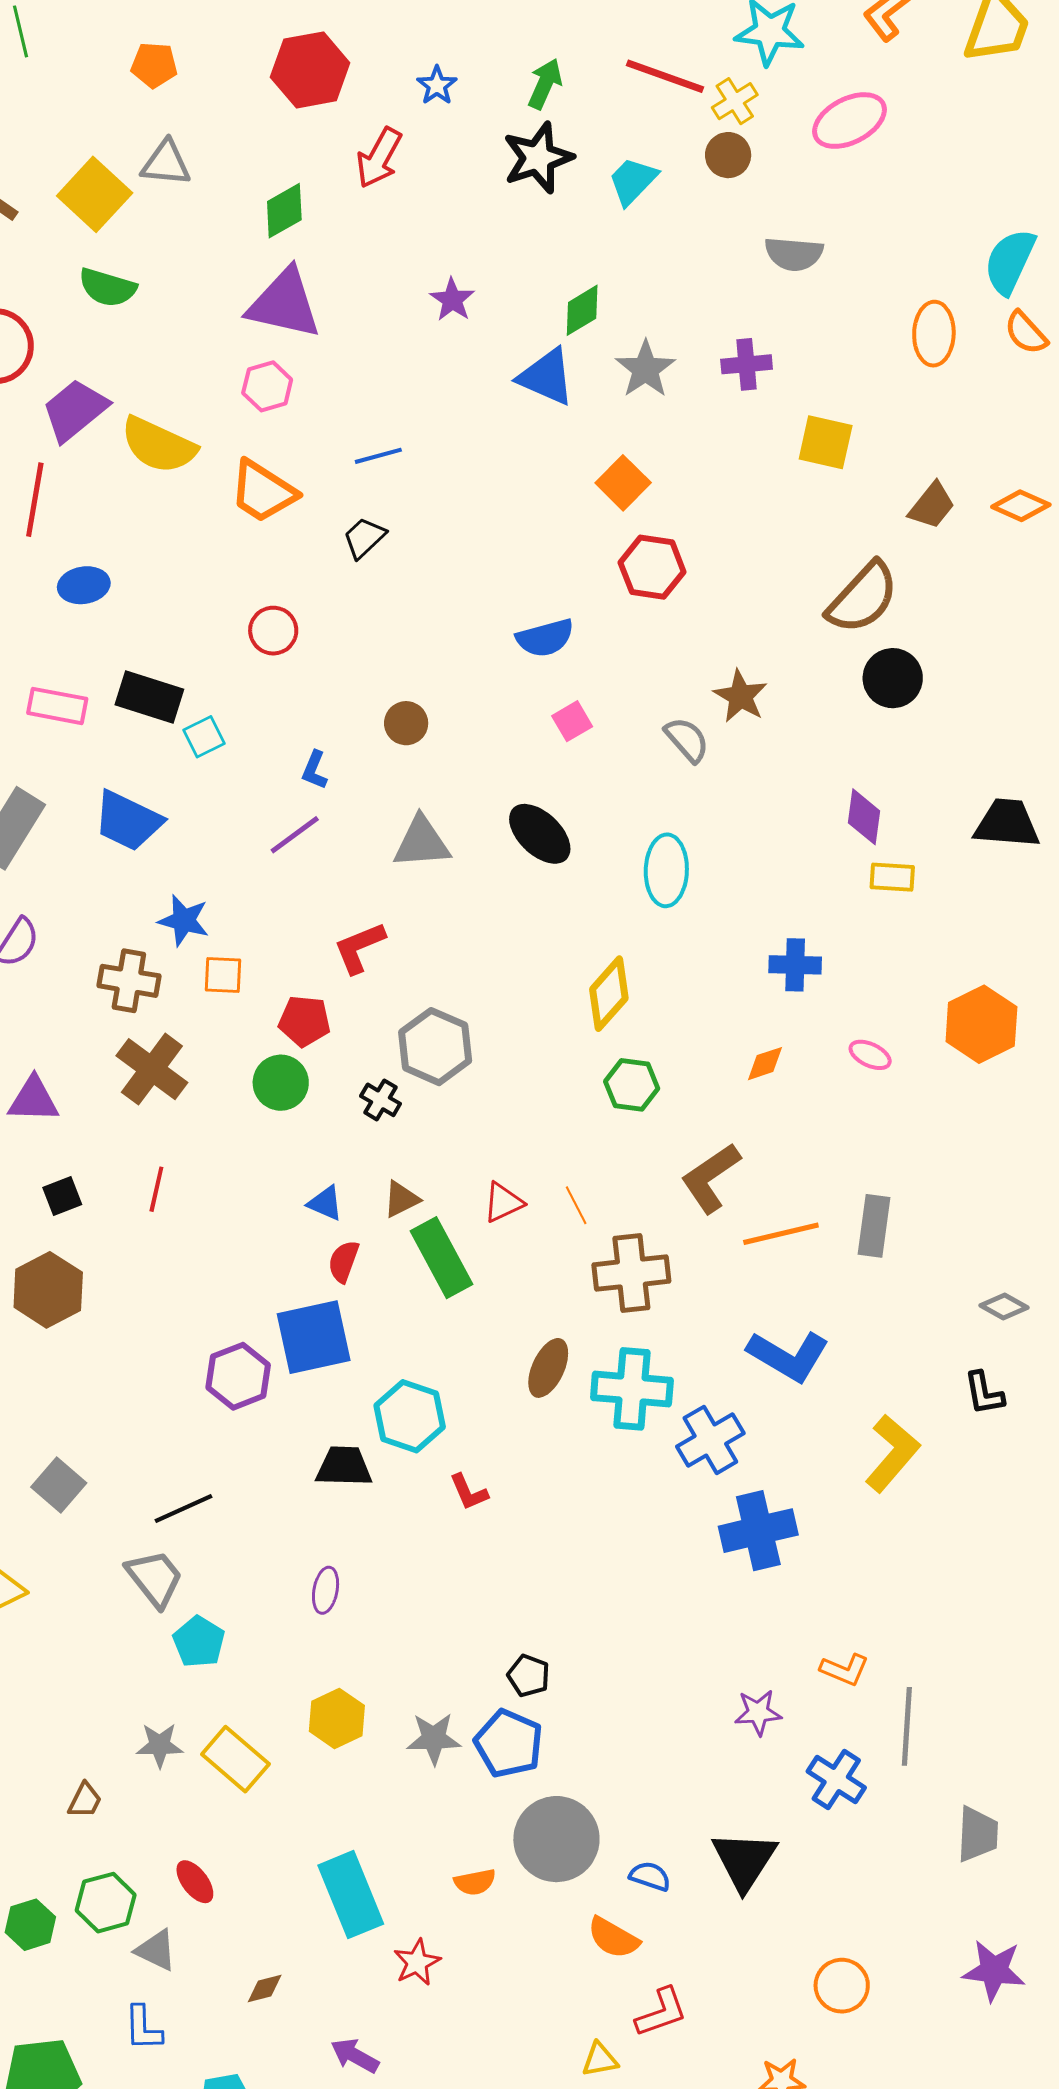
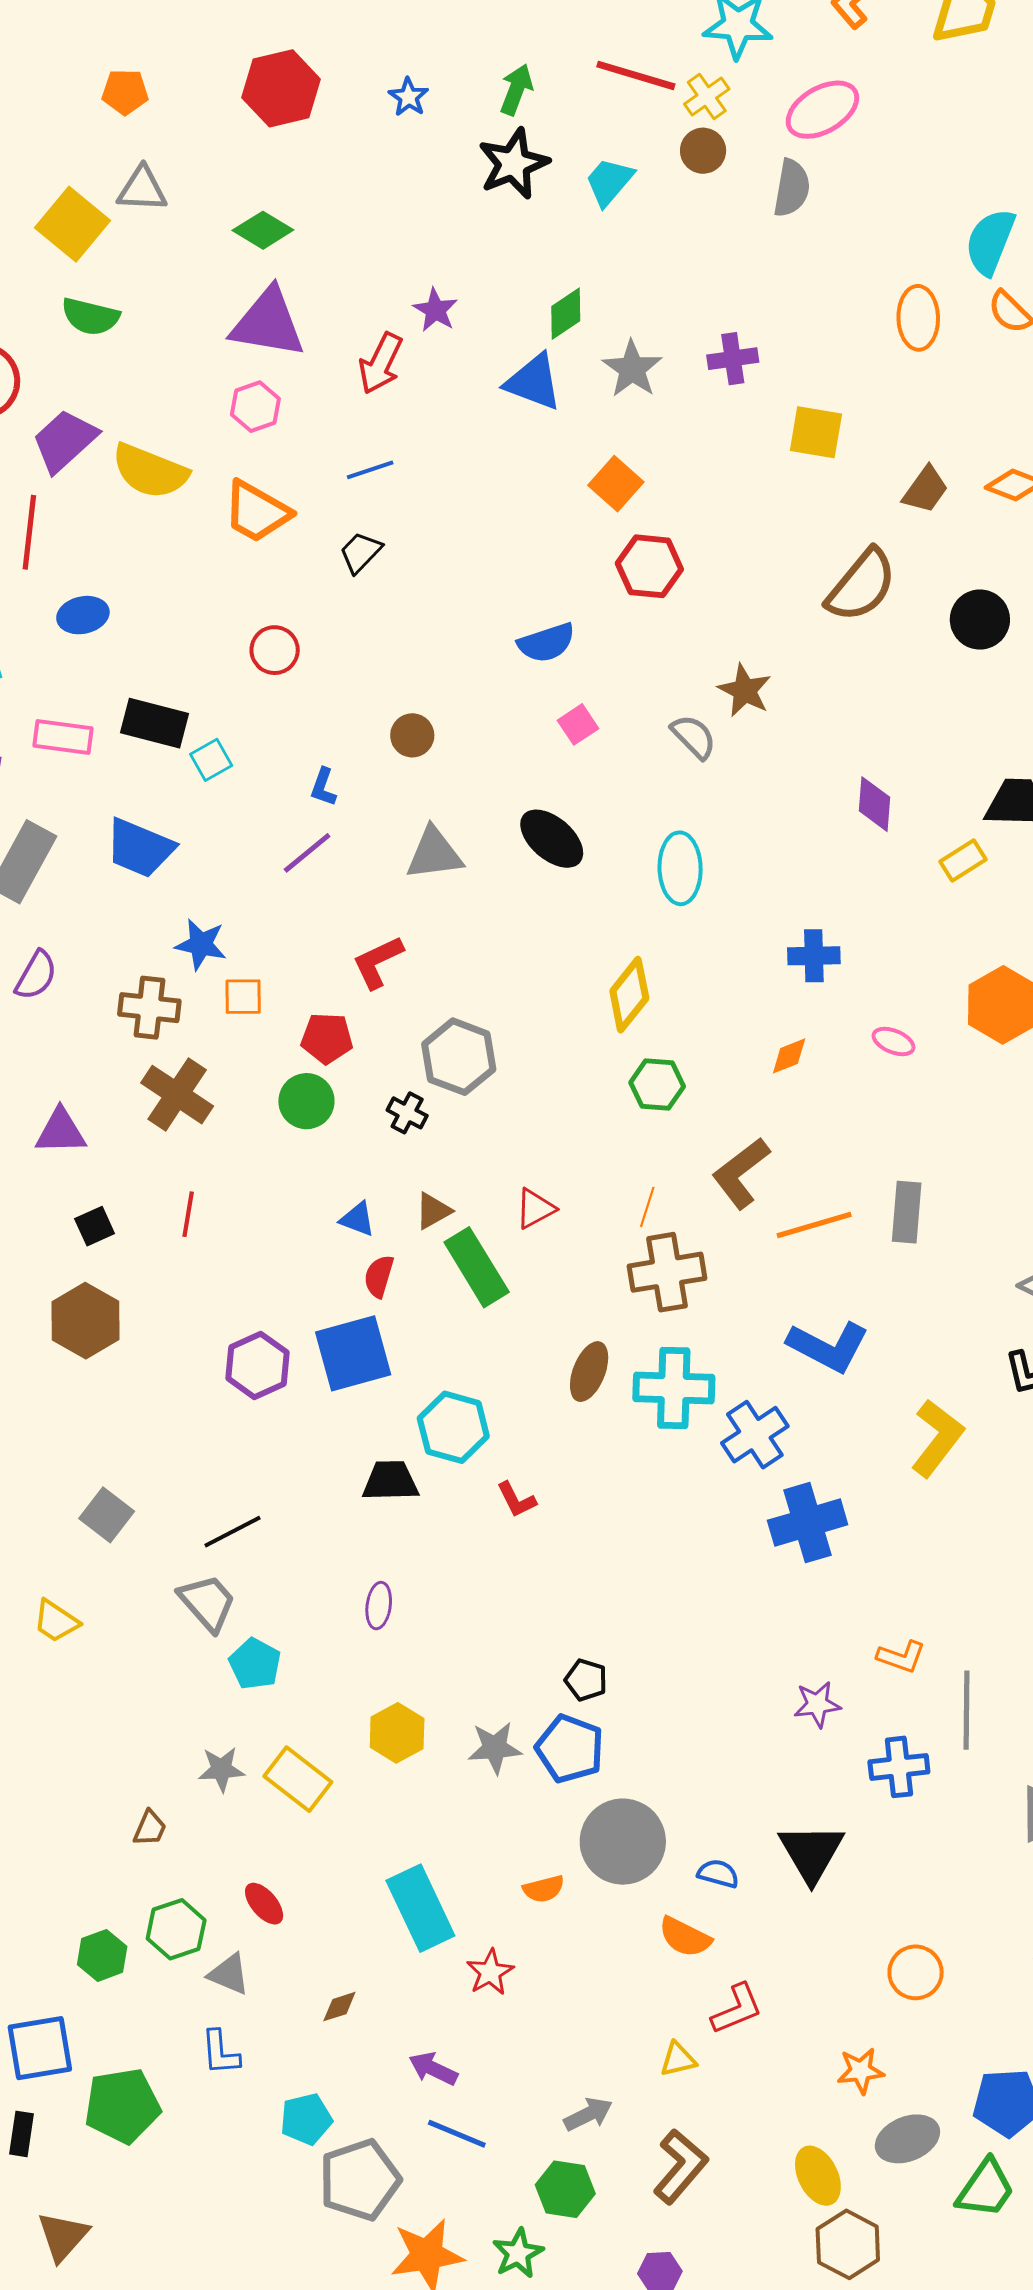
red arrow: (379, 158) -> (381, 363), moved
green diamond: (284, 211) -> (263, 230), turned 64
gray semicircle: (794, 254) -> (792, 188), moved, turned -82
black circle: (893, 678) -> (980, 620), moved
yellow rectangle: (892, 877) -> (963, 860), moved, turned -33
orange line: (576, 1205) -> (647, 1207), moved, turned 48
purple hexagon: (238, 1376) -> (258, 1365), moved
blue cross: (836, 1780) -> (899, 1767), turned -36

